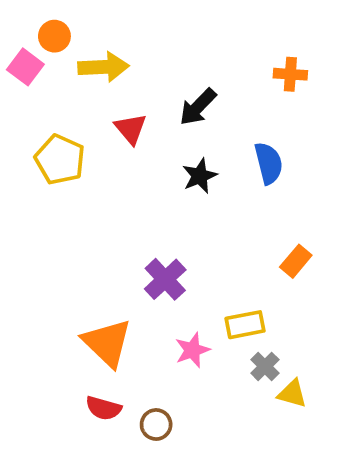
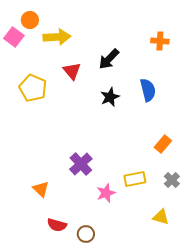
purple cross: (165, 279) -> (81, 164), moved
orange triangle: (107, 343) -> (41, 189), moved, size x0.6
gray cross: (265, 366) -> (172, 180), moved

